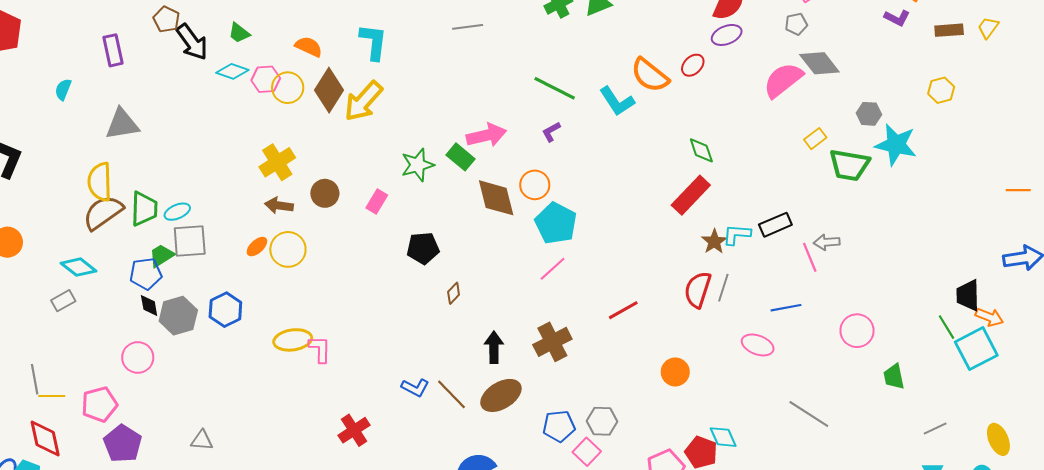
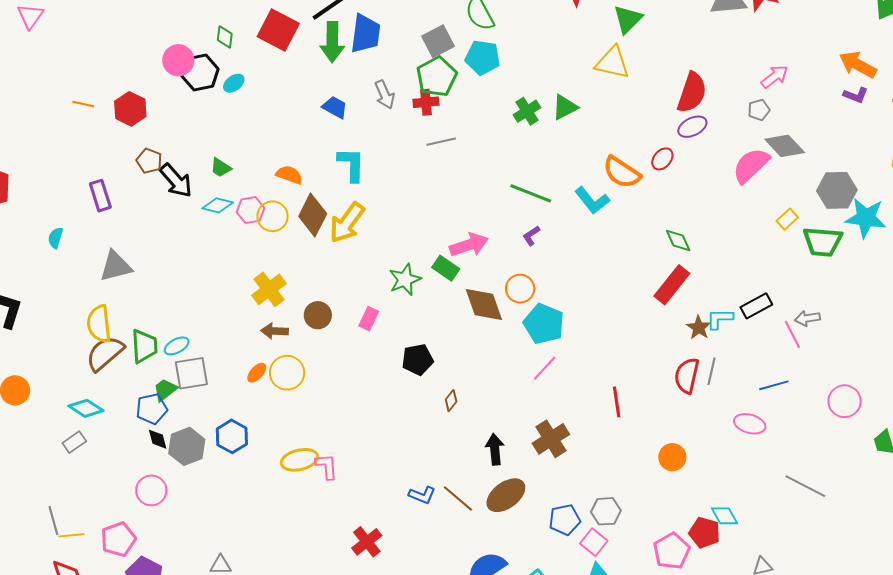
gray hexagon: (869, 114) -> (837, 190), size x1.6
red line: (623, 310) -> (617, 402), turned -64

